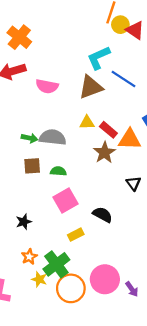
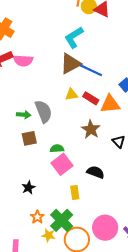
blue line: (123, 79) -> (91, 70), moved
pink semicircle: (47, 86) -> (23, 61), moved
gray semicircle: (53, 137) -> (44, 111), turned 70
brown star: (105, 153) -> (91, 129), moved
green semicircle: (58, 171) -> (57, 149), moved
yellow rectangle: (76, 235) -> (75, 193), turned -64

